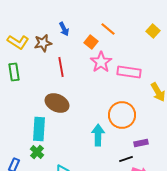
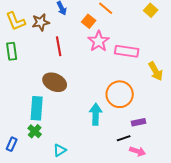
yellow L-shape: (18, 42) -> (16, 21), turned 35

